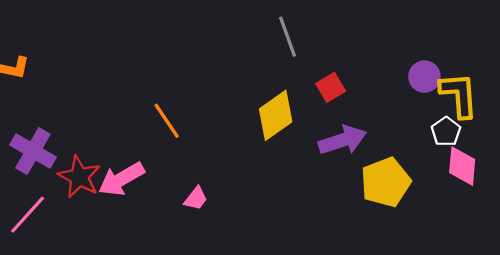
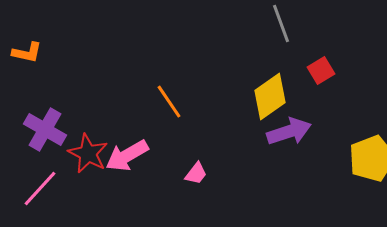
purple arrow: (342, 140) -> (289, 132), moved

